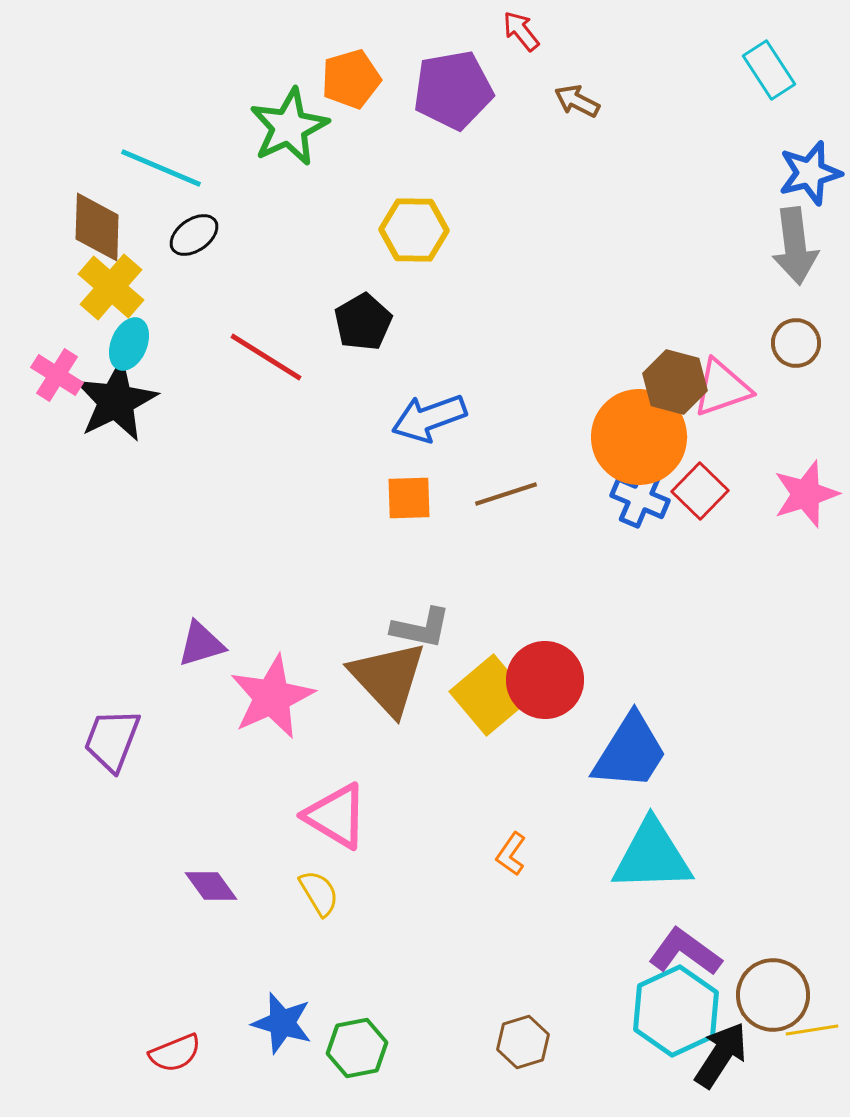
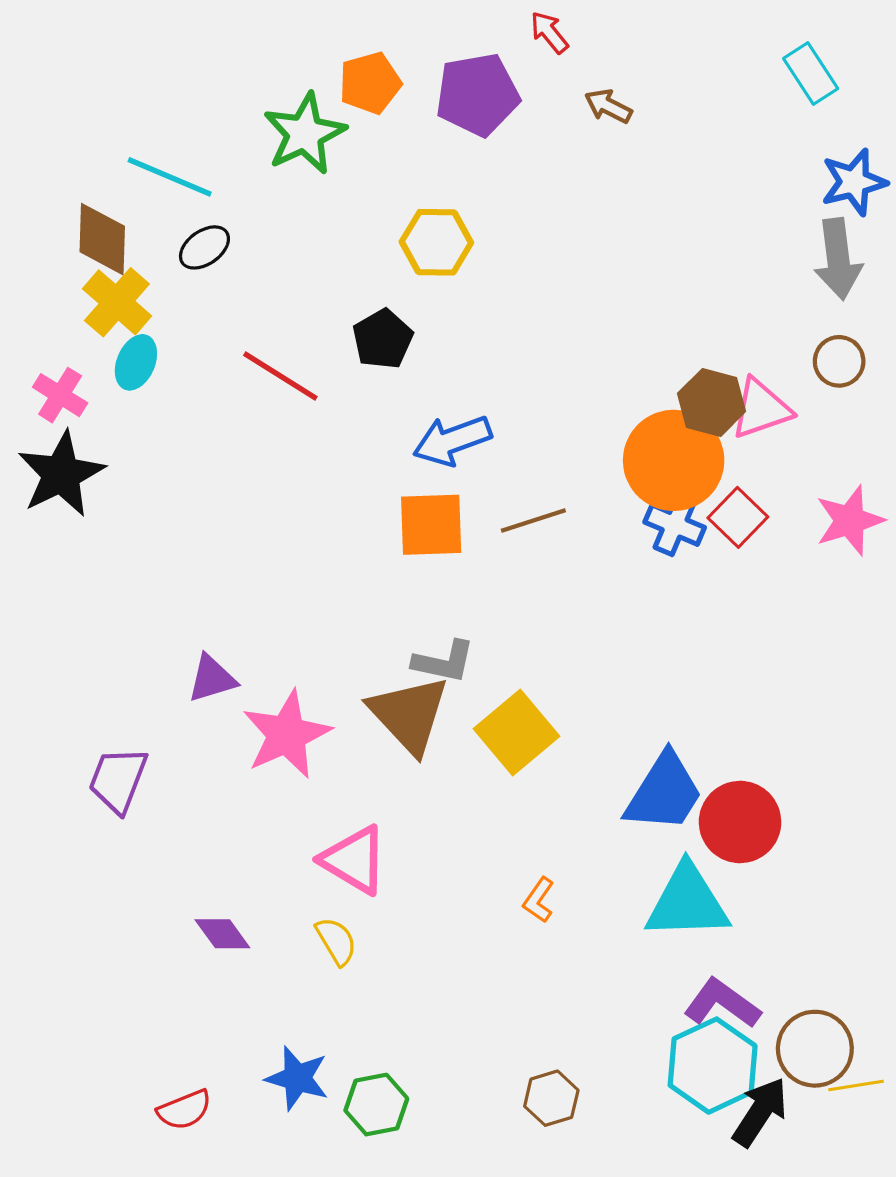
black star: (116, 401) -> (61, 474), moved
orange square: (409, 498) -> (431, 525), size x1.4
red circle: (545, 680) -> (740, 822), moved

